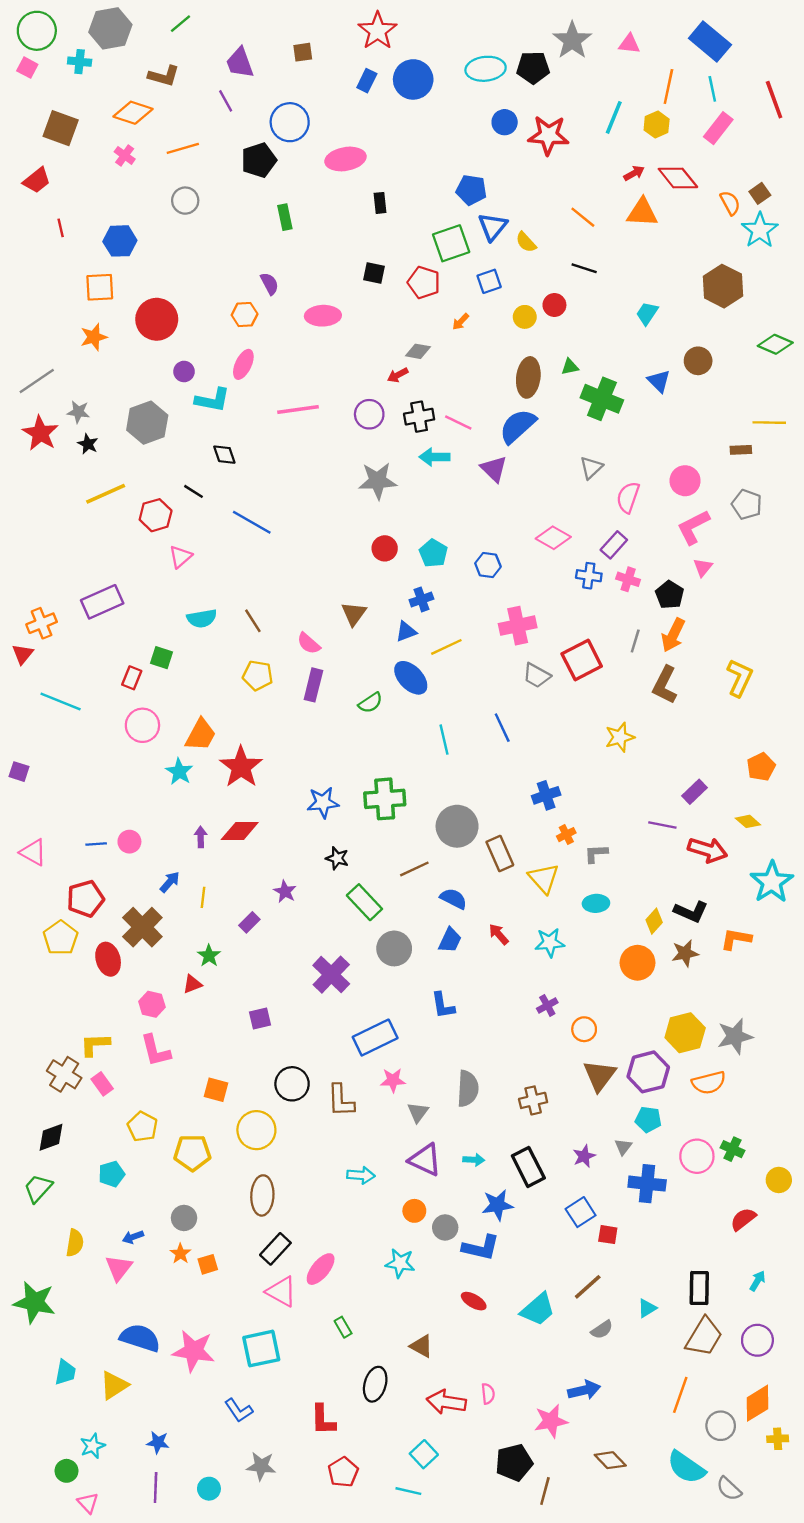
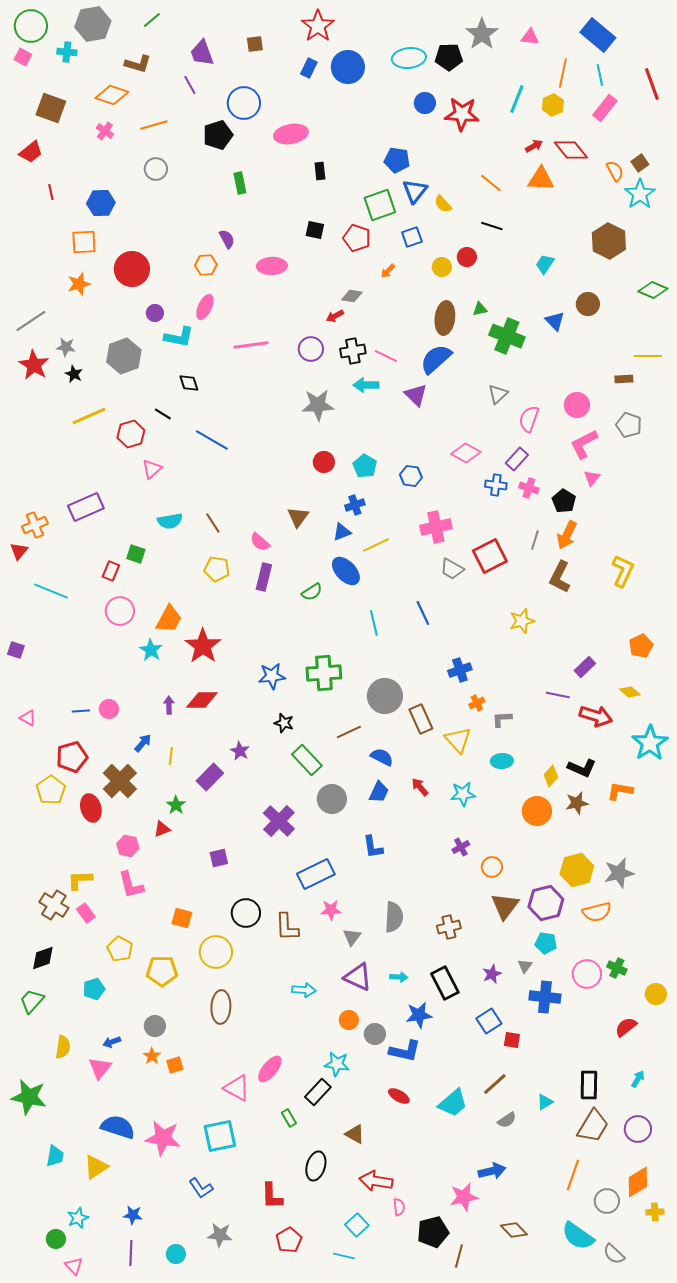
pink triangle: (33, 852) -> (28, 718), size x0.7
purple rectangle: (249, 922) -> (210, 777), size x1.5
black rectangle: (275, 1249) -> (318, 1092), moved
pink semicircle: (488, 1394) -> (399, 1207), moved

